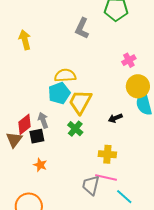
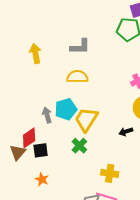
gray L-shape: (82, 28) -> (80, 47), moved, turned -120
yellow semicircle: (65, 75) -> (77, 77), moved
black arrow: (115, 118) -> (126, 132), moved
gray arrow: (43, 120) -> (47, 115), moved

